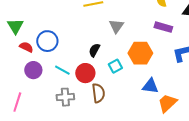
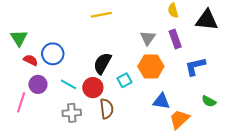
gray triangle: (116, 26) -> (148, 38), moved
purple rectangle: (163, 27) -> (175, 39), turned 54
black semicircle: (94, 50) -> (102, 63), size x1.5
pink line: (17, 102) -> (21, 102), moved

